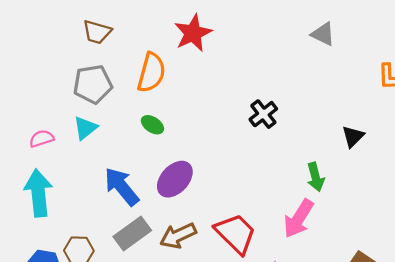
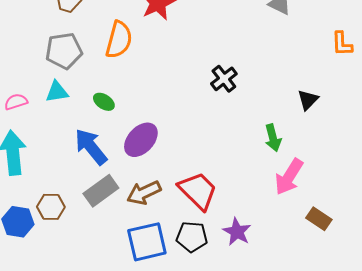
green ellipse: (152, 125) -> (104, 102), moved
cyan triangle: (85, 128) -> (57, 92), turned 30
pink arrow: (299, 219) -> (289, 177), moved

